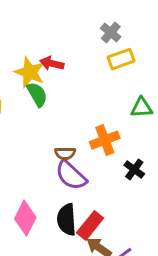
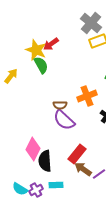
gray cross: (111, 33) -> (91, 23), size x1.5
red arrow: (52, 63) -> (51, 44), turned -49
black semicircle: (67, 220) -> (45, 161), moved

